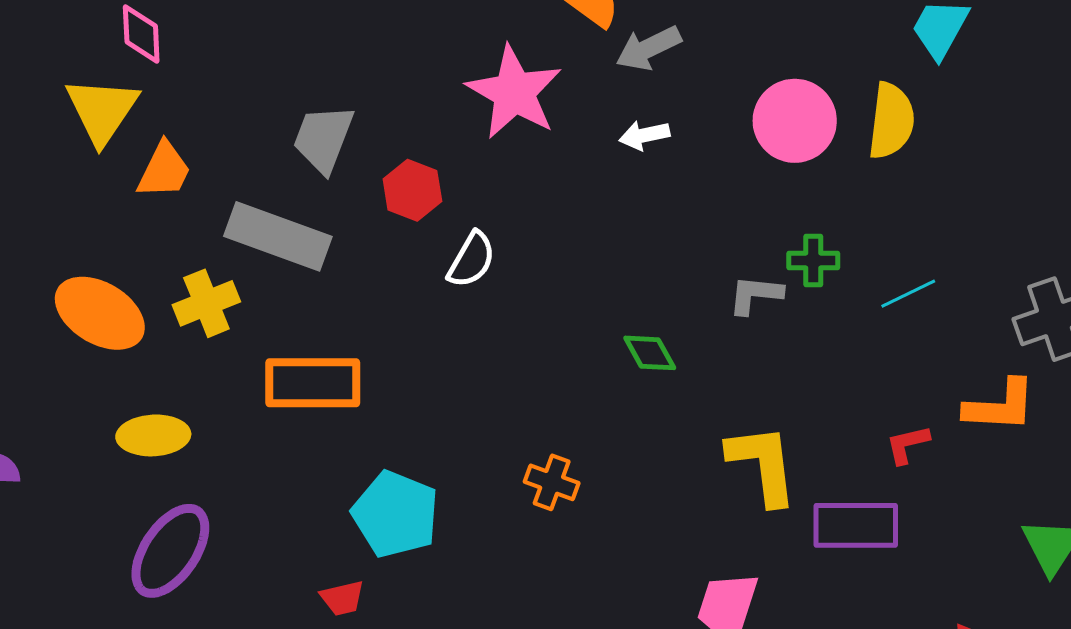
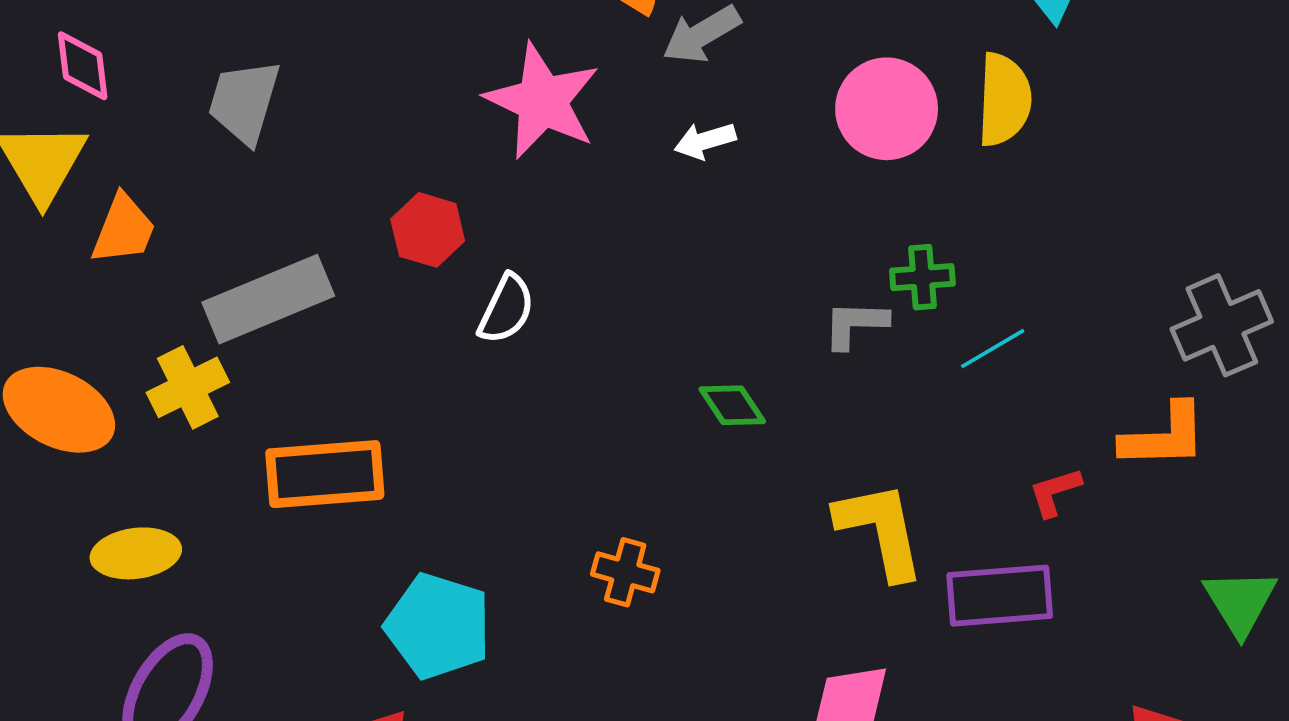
gray trapezoid: (323, 139) -> (244, 102), moved
gray rectangle: (278, 236) -> (268, 299), turned -38
cyan line: (908, 294) -> (993, 349), moved

